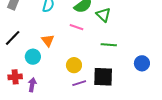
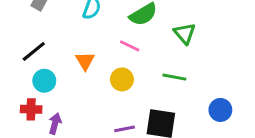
green triangle: (103, 15) -> (185, 33), moved
cyan circle: (33, 57) -> (44, 81), moved
yellow circle: (74, 65) -> (122, 79), moved

